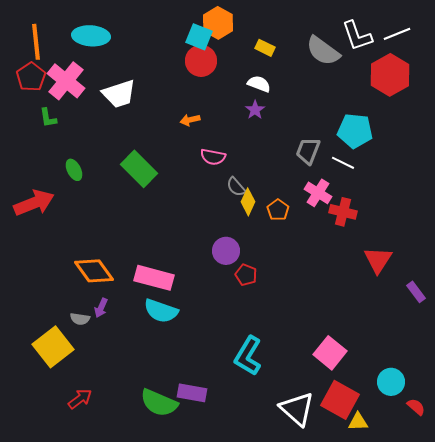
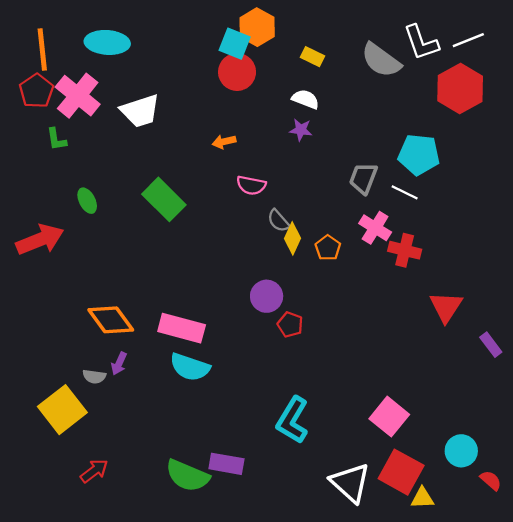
purple star: (255, 110) -> (301, 130), turned -30

